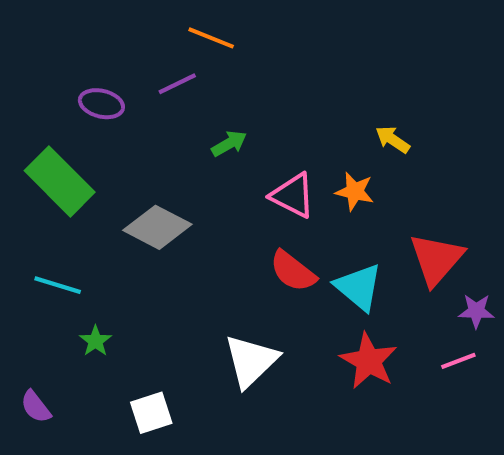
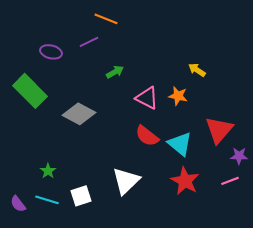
cyan line: (58, 285) -> (47, 200), moved
white square: (151, 413) -> (81, 196), moved

